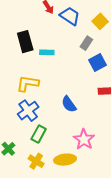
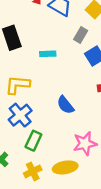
cyan rectangle: (47, 52) -> (48, 54), moved
pink star: (84, 139) -> (85, 143), turned 30
yellow cross: (36, 161) -> (33, 171), turned 35

